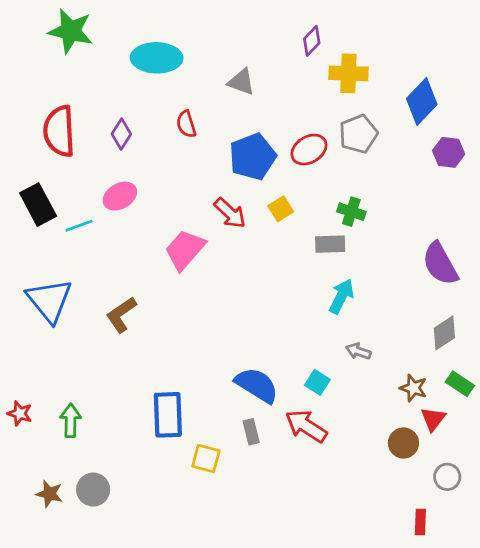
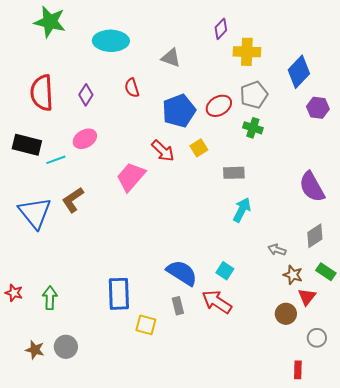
black rectangle: (38, 205) -> (27, 145), turned -48
green cross: (351, 212) -> (253, 128), moved
brown L-shape: (121, 315) -> (73, 200), moved
gray arrow: (358, 351) -> (277, 250), moved

